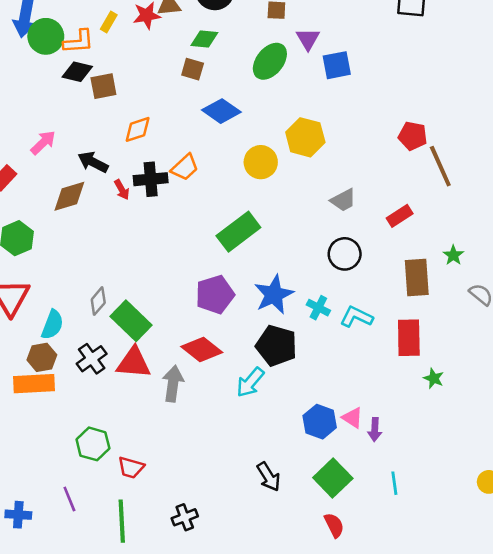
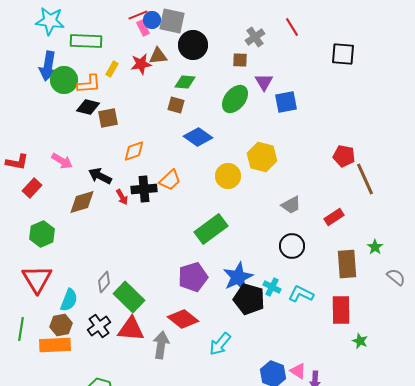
pink arrow: (43, 143) -> (62, 161), turned 75
black pentagon: (276, 346) -> (249, 299), moved

